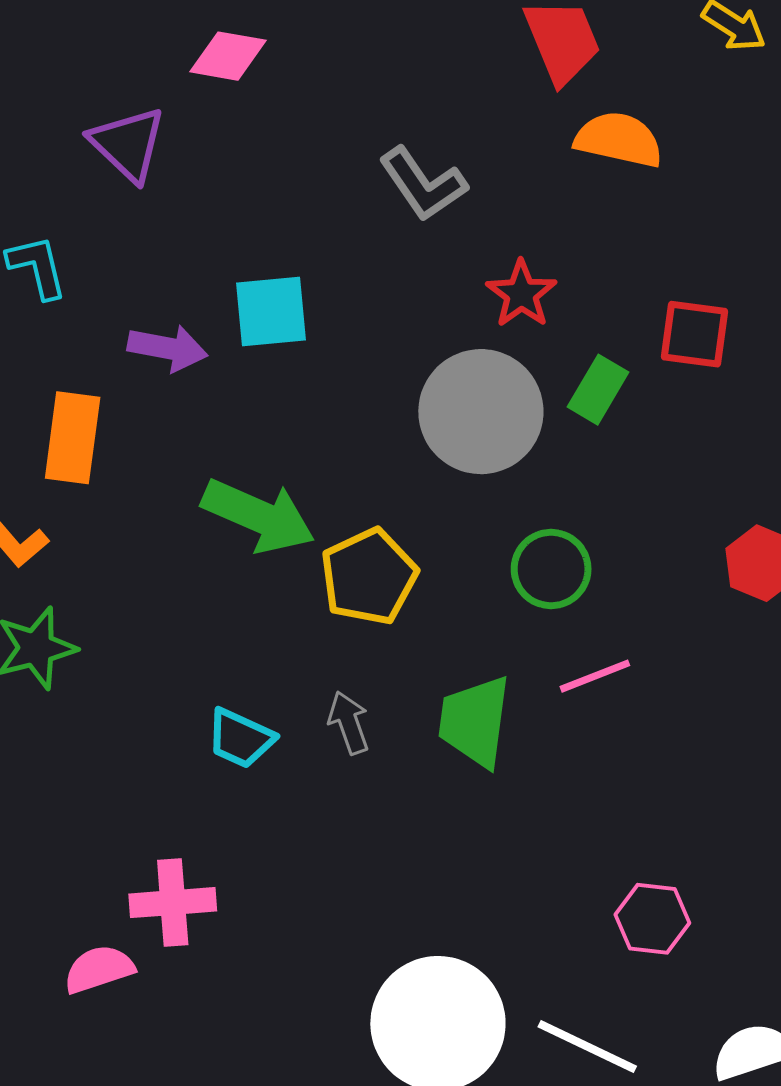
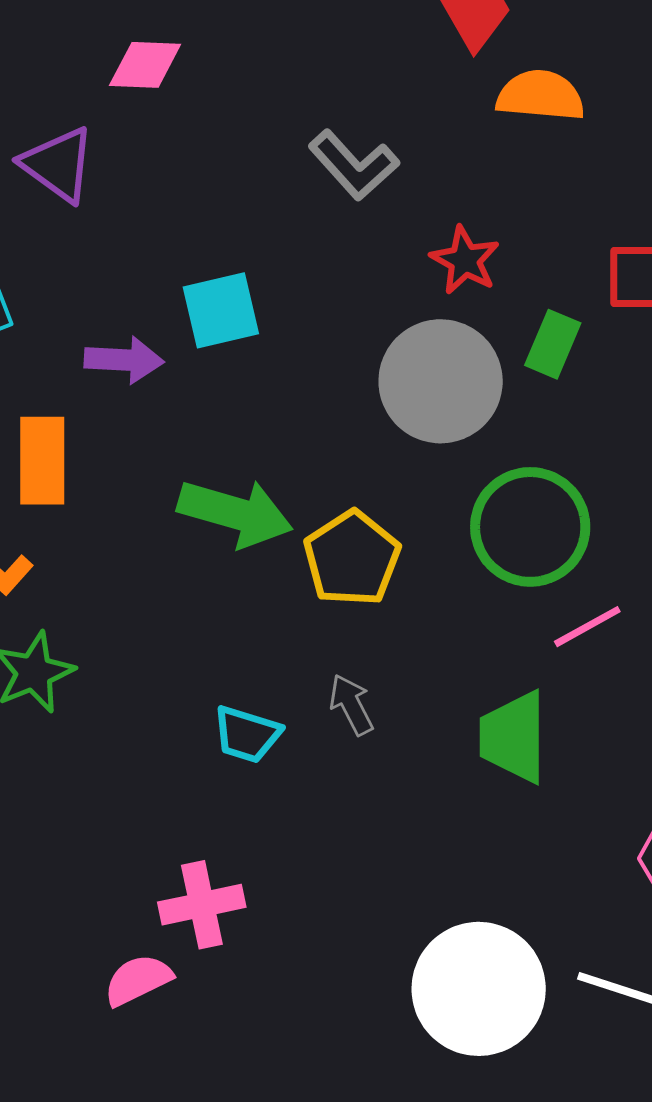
green circle: (551, 569) -> (530, 527), size x1.5
green trapezoid: (475, 721) -> (513, 737), moved

